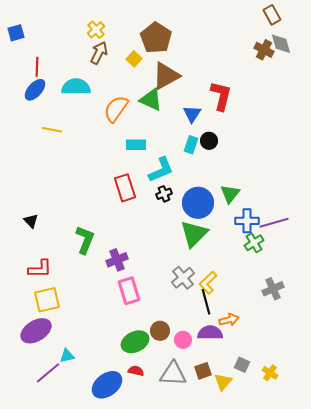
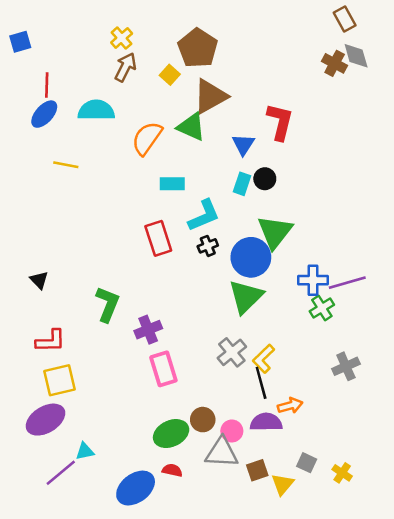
green triangle: (230, 194) -> (275, 232), moved, size x1.4
gray triangle: (173, 374) -> (222, 453), moved

